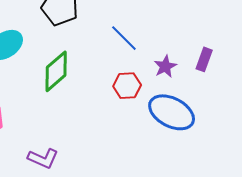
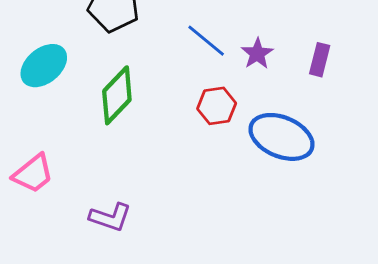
purple star: (165, 66) -> (257, 54), moved

